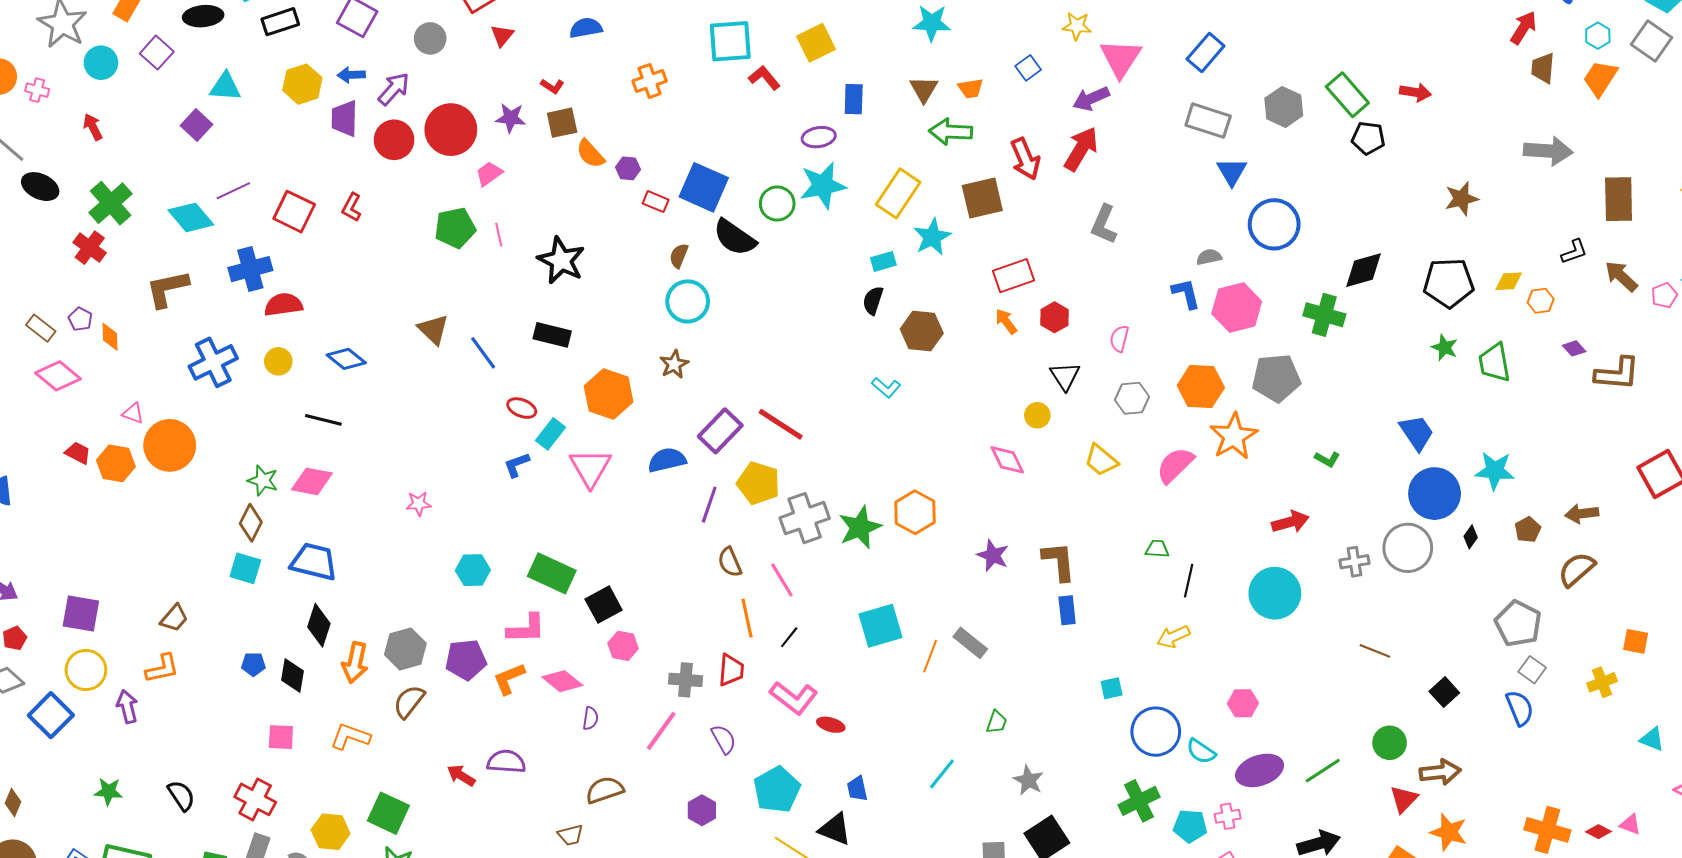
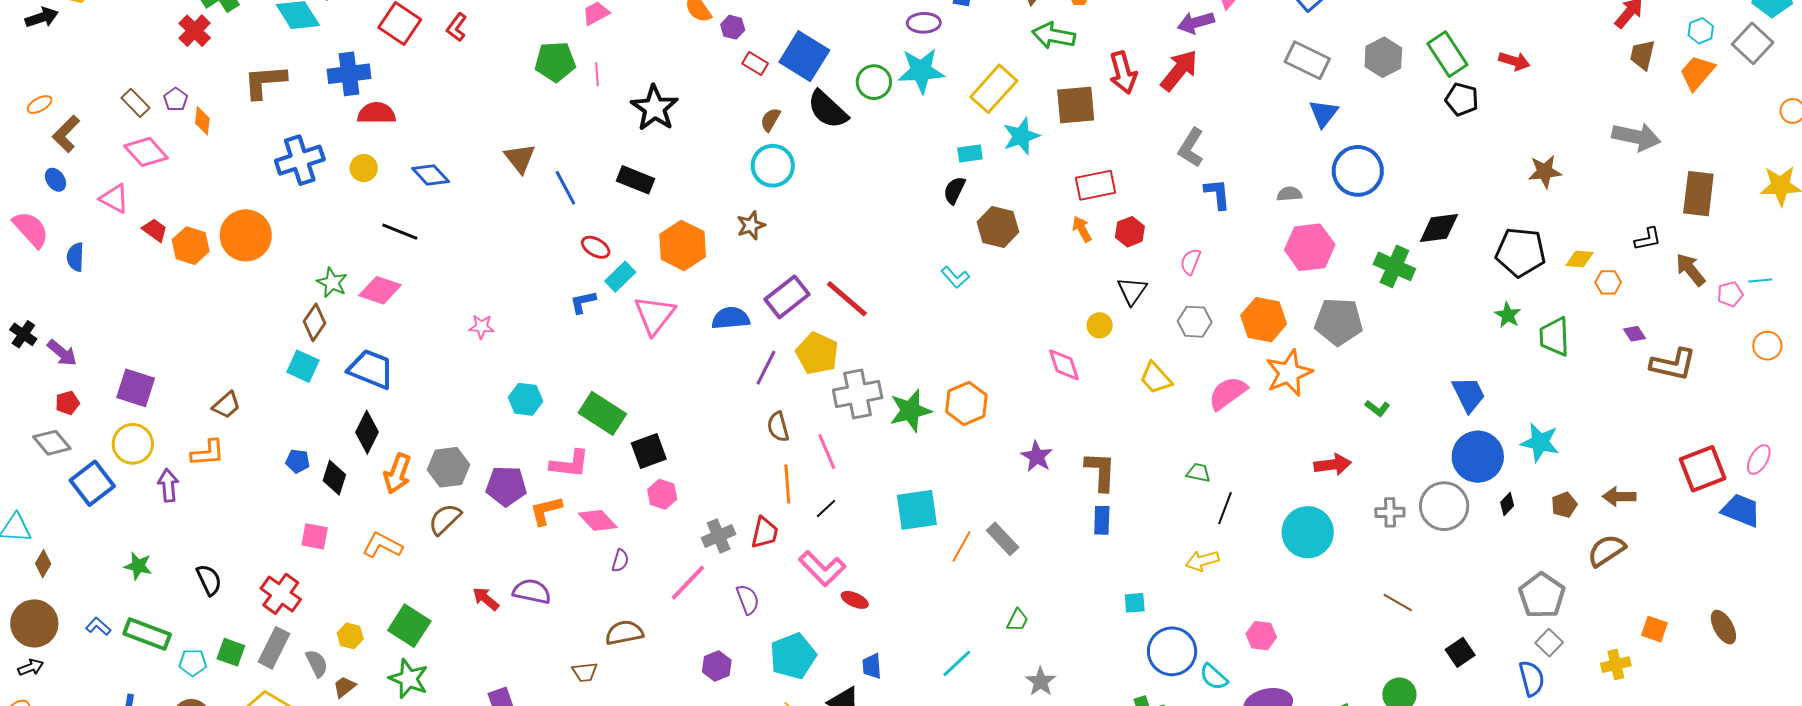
blue L-shape: (1186, 294) -> (1217, 194), moved
pink triangle: (133, 413) -> (114, 199), moved, size x1.4
gray cross: (685, 680) -> (719, 536), turned -36
yellow hexagon: (331, 832) -> (350, 636), size x0.7

